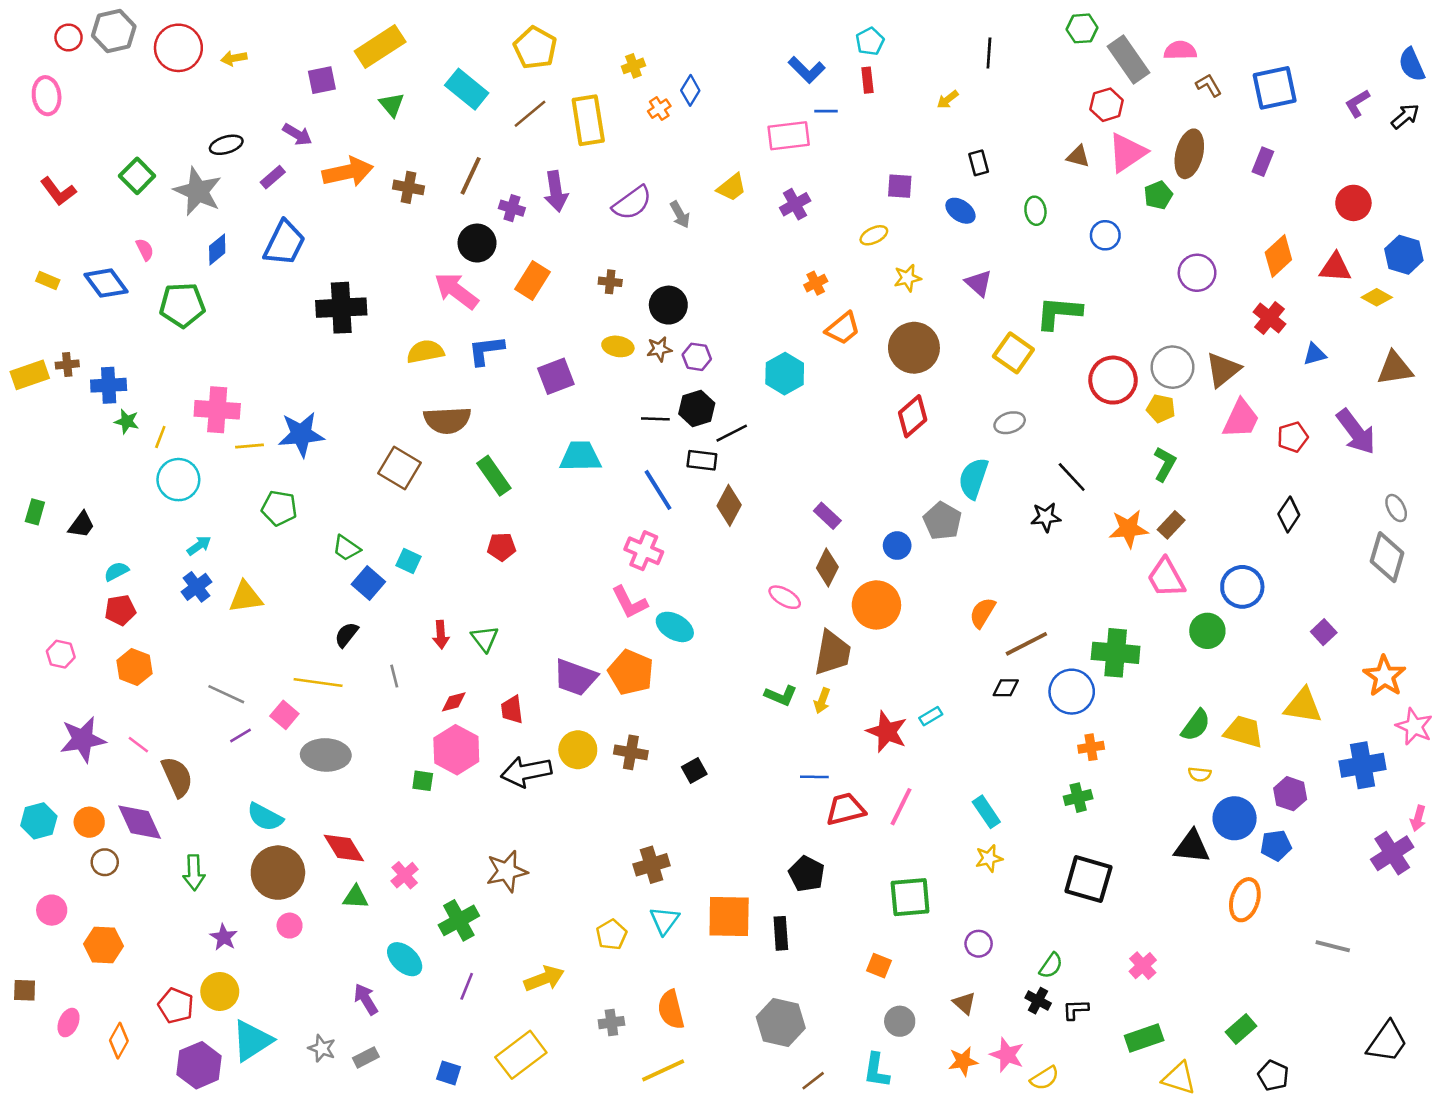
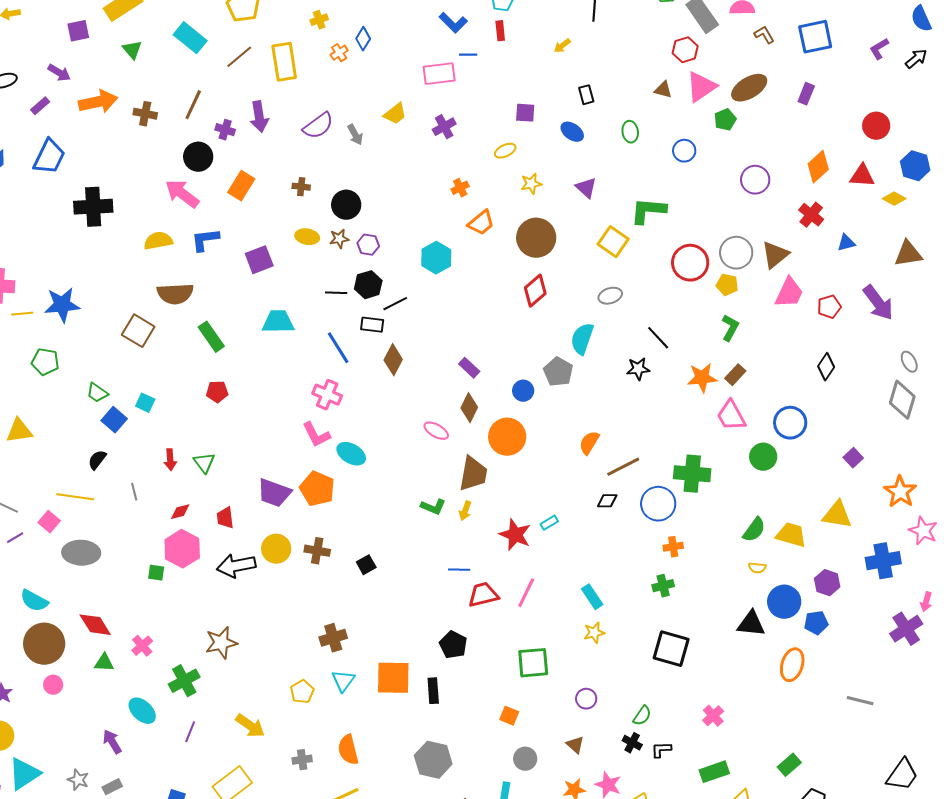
brown ellipse: (1189, 154) -> (749, 88), turned 45
yellow arrow: (544, 979) -> (250, 726), turned 56

